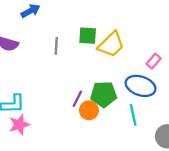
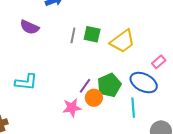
green square: (88, 36) -> (92, 34), moved
green pentagon: (104, 94) -> (109, 85), turned -30
pink star: (19, 125) -> (72, 108), moved

